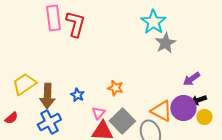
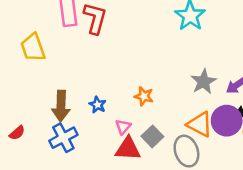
gray star: (165, 43) -> (204, 82), moved
yellow trapezoid: (24, 84) -> (33, 48), moved, turned -75
gray square: (122, 121) -> (152, 136), size x0.7

